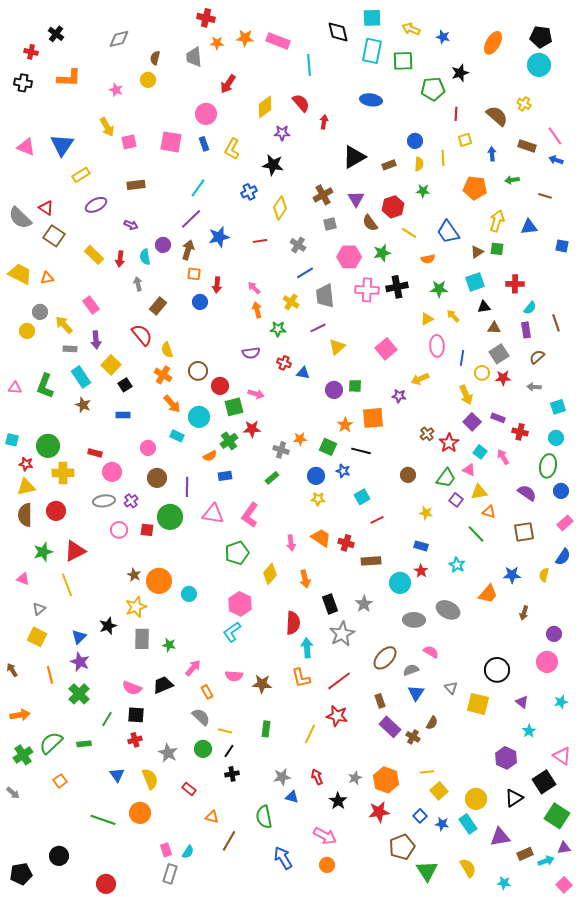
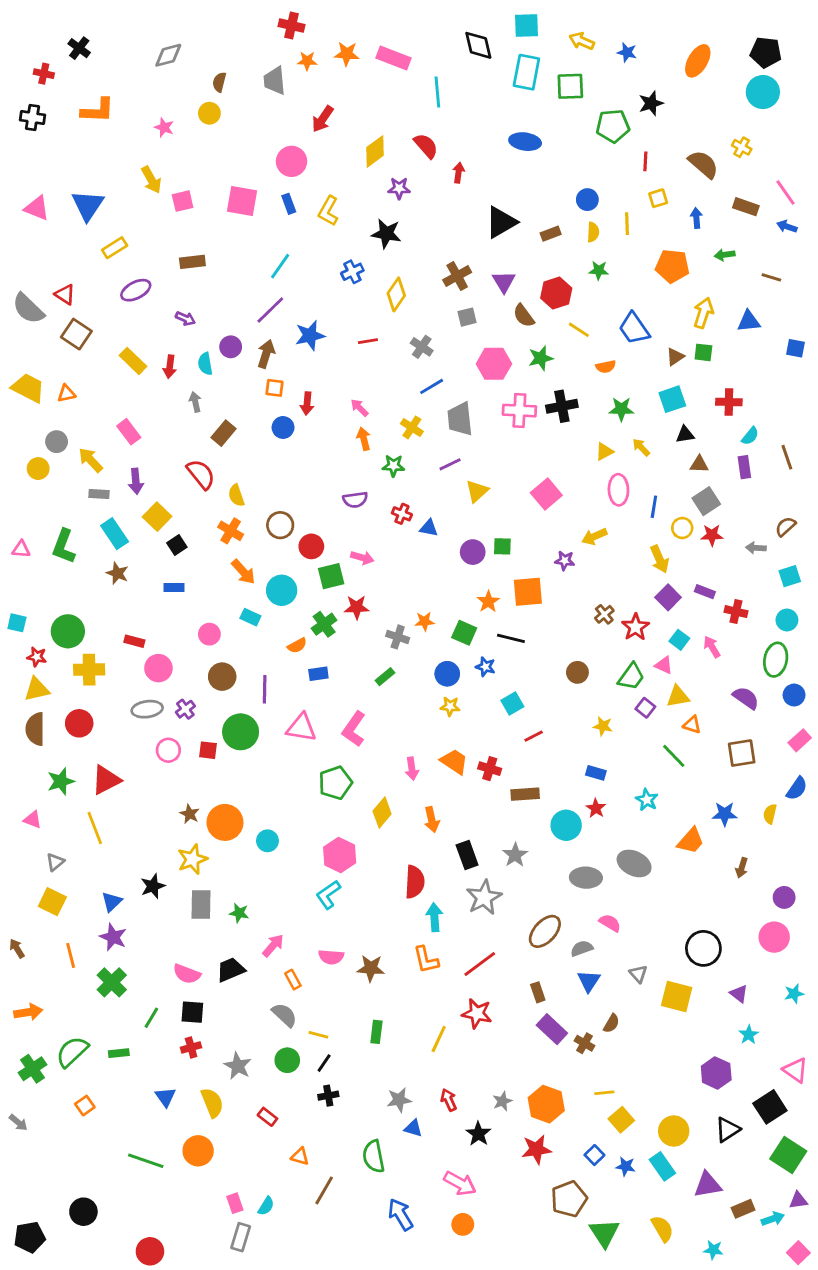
brown semicircle: (537, 357) -> (786, 527), moved

